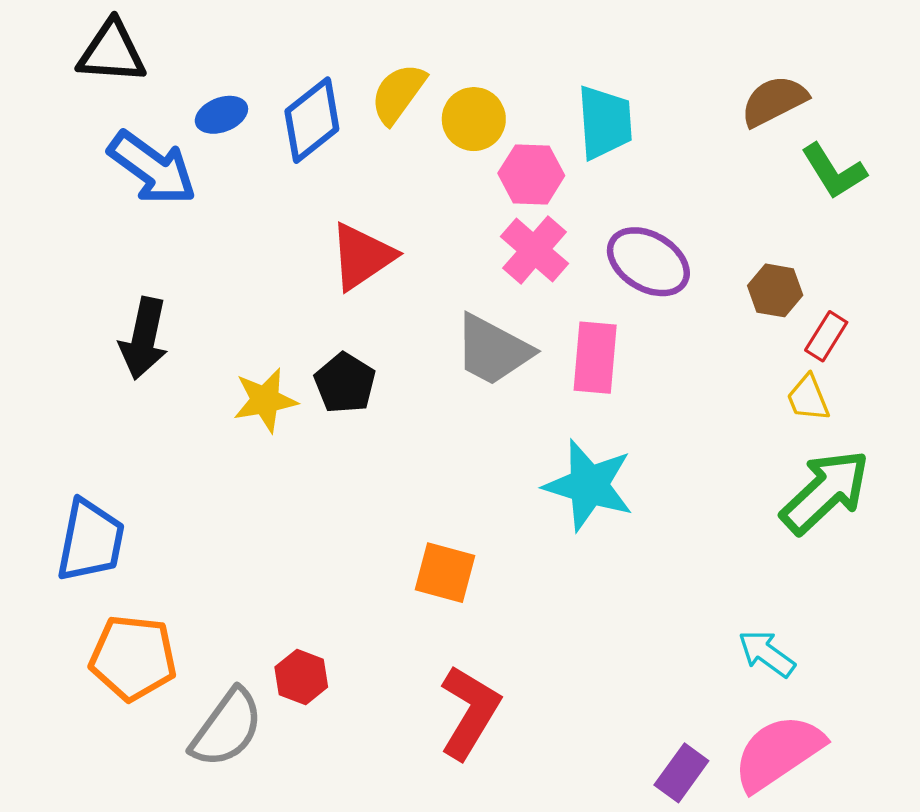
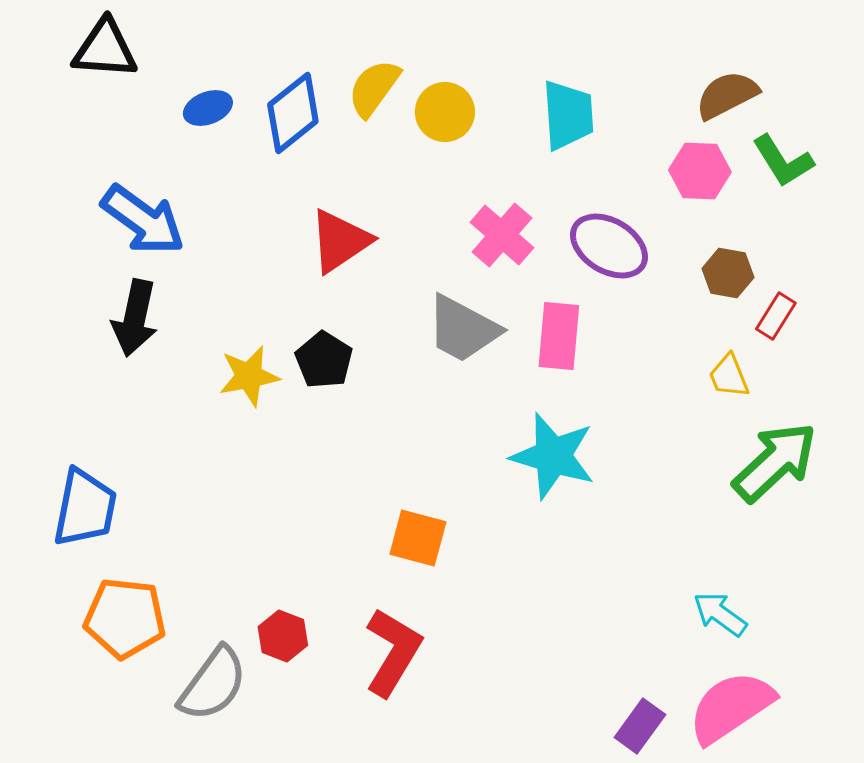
blue arrow: (152, 168) -> (143, 220), moved
pink hexagon: (531, 174) -> (700, 171), moved
yellow trapezoid: (808, 398) -> (729, 376), moved
red L-shape: (470, 712) -> (393, 652), moved

